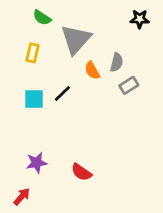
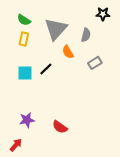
green semicircle: (42, 18) -> (24, 20), moved
gray semicircle: (117, 62) -> (86, 35), moved

